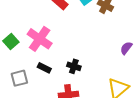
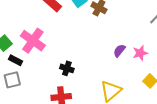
black rectangle: (44, 68) -> (15, 60), moved

